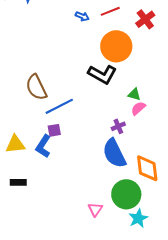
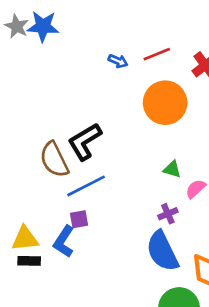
black L-shape: (102, 74) -> (85, 142), moved, turned 120
green triangle: (134, 94) -> (172, 169), moved
black rectangle: (18, 182) -> (29, 261), moved

